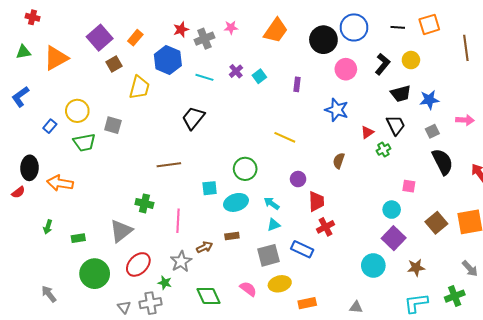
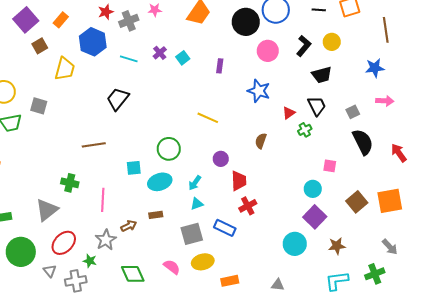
blue star: (429, 100) -> (375, 68), moved
cyan arrow: (272, 203) -> (195, 183), turned -91
gray triangle: (124, 307) -> (50, 271), moved

